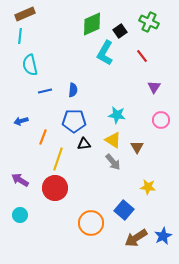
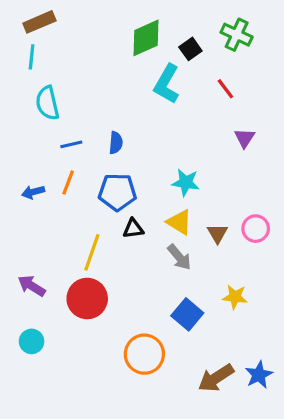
pink circle: (161, 120) -> (256, 229), moved
orange line: (43, 137) -> (68, 182), moved
blue square: (124, 210) -> (187, 314), moved

